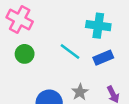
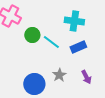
green circle: (25, 54) -> (32, 35), moved

